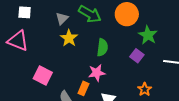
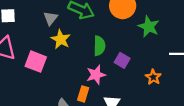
purple square: (137, 56) -> (122, 60), moved
pink square: (43, 75) -> (36, 62), moved
orange star: (145, 89) -> (153, 77), moved

